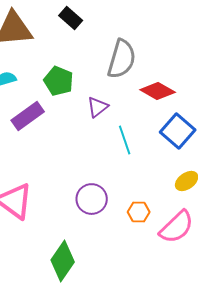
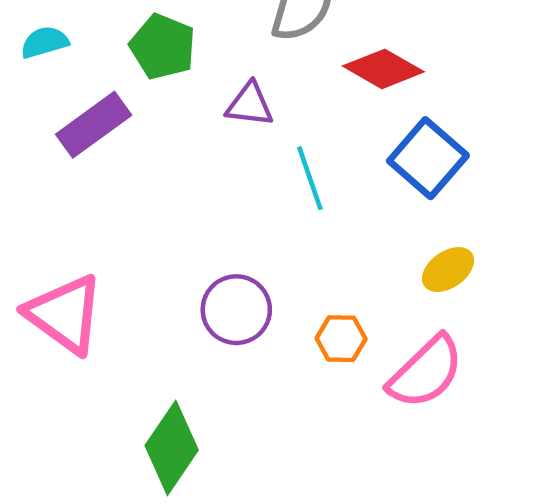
purple triangle: (98, 107) -> (250, 105), turned 45

